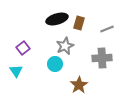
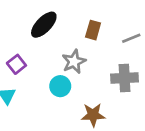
black ellipse: (57, 19) -> (44, 25), moved, turned -30
brown star: (79, 85) -> (93, 115), turned 30

